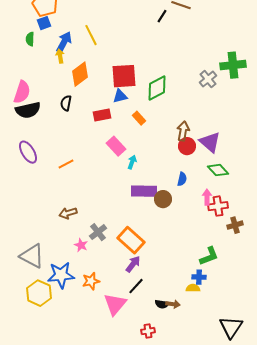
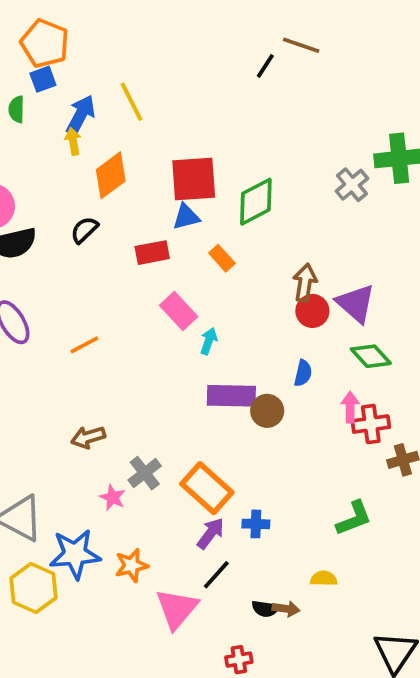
black semicircle: (66, 103) -> (84, 230), turned 35
blue cross: (199, 277) -> (256, 524), moved

